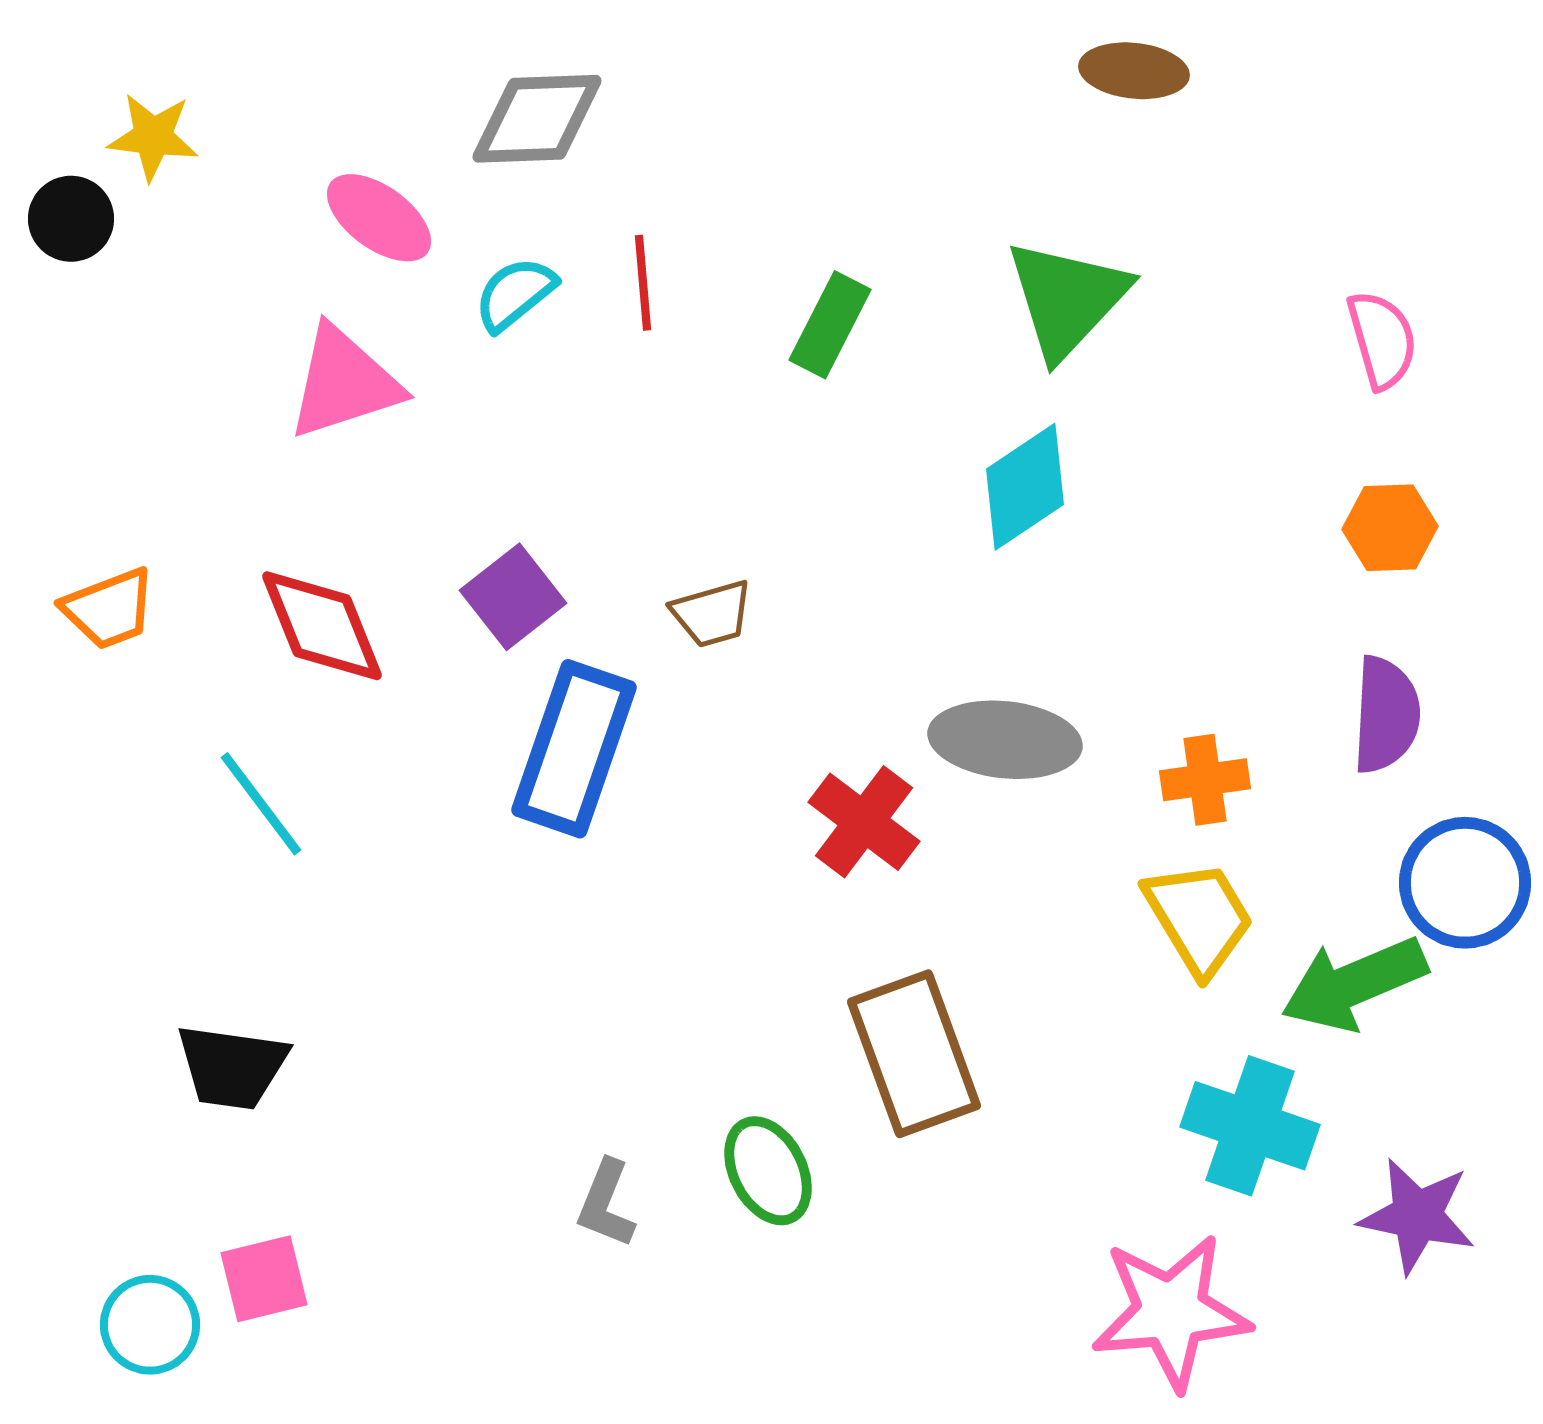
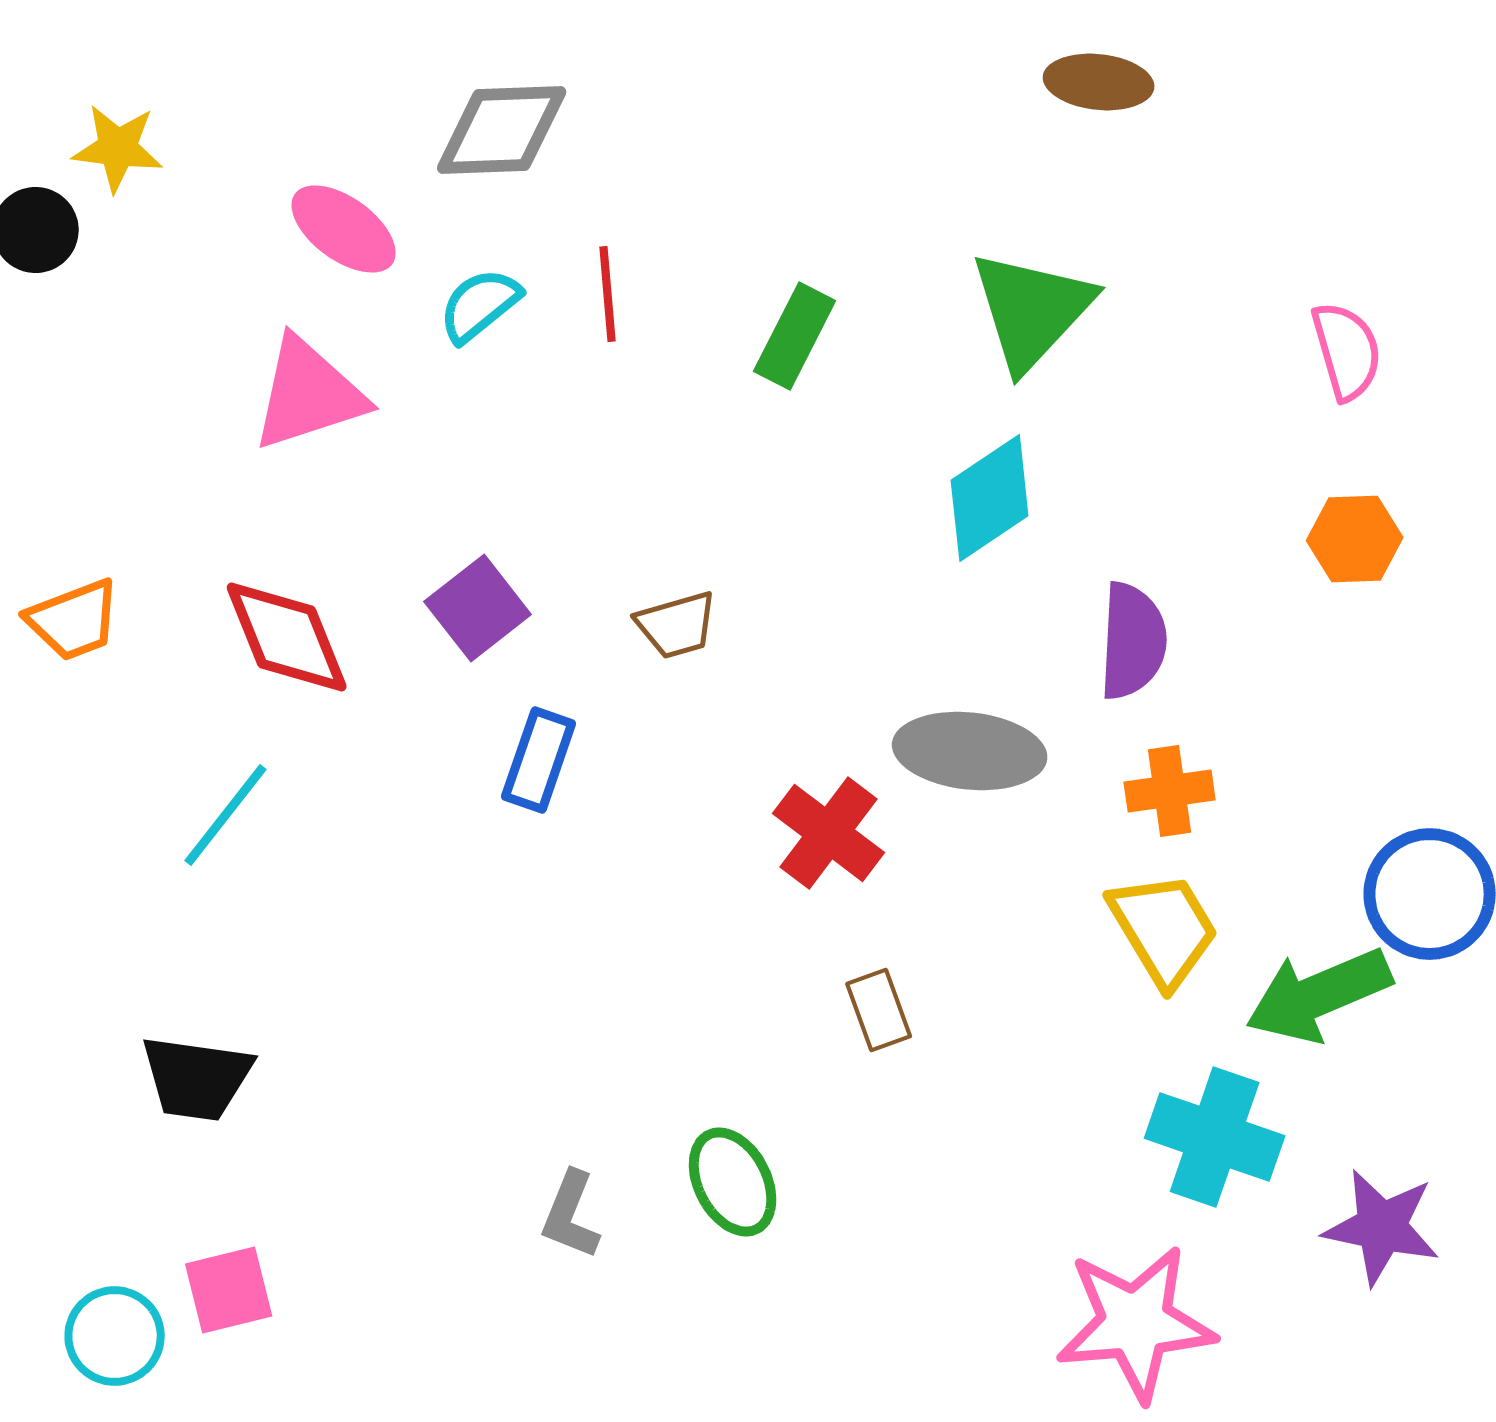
purple semicircle: (1386, 715) -> (1133, 641), moved
blue rectangle: (574, 749) -> (539, 760), size x0.6
cyan line: (261, 804) -> (226, 815), turned 75
brown rectangle: (914, 1054) -> (879, 1010), moved, size x0.5

